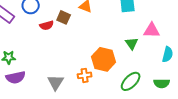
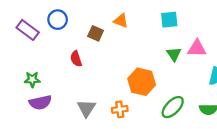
red semicircle: (47, 25) -> (76, 59), moved, turned 88
green triangle: (132, 43) -> (174, 54), moved
orange cross: (85, 75) -> (120, 109), moved

